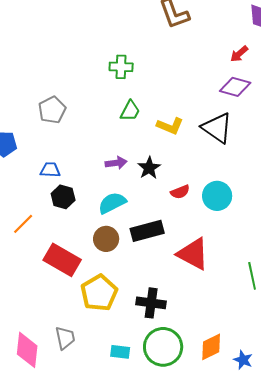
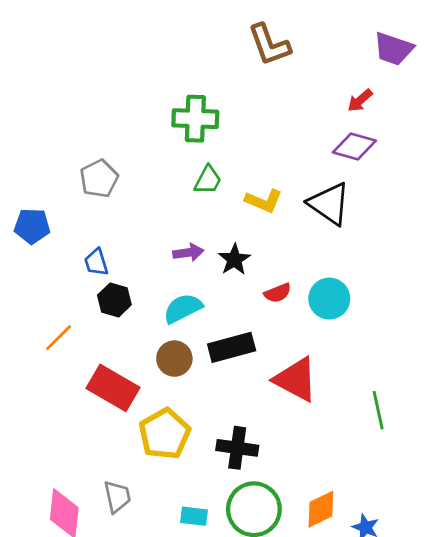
green cross: (121, 67) -> (195, 119), size x1.4
blue trapezoid: (50, 170) -> (96, 262), turned -110

